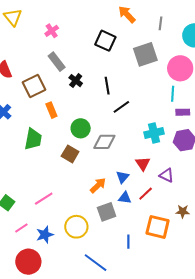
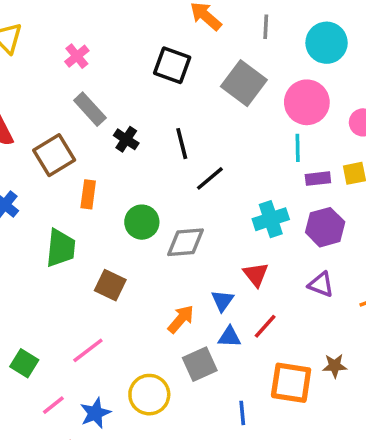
gray square: (145, 54) -> (244, 83), turned -30
orange rectangle: (51, 110) -> (88, 194), turned 35
brown square: (70, 154) -> (110, 285), moved
purple triangle: (166, 175) -> (321, 284), moved
brown star: (183, 211) -> (335, 366), moved

